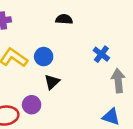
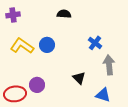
black triangle: (52, 82) -> (79, 78), moved, turned -32

